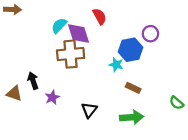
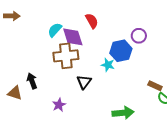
brown rectangle: (133, 88) -> (155, 86), moved
purple star: (52, 97) -> (59, 105), moved
black triangle: (89, 110) -> (84, 82), moved

